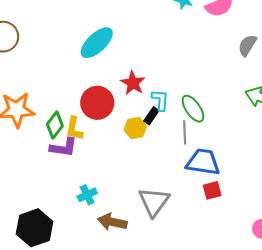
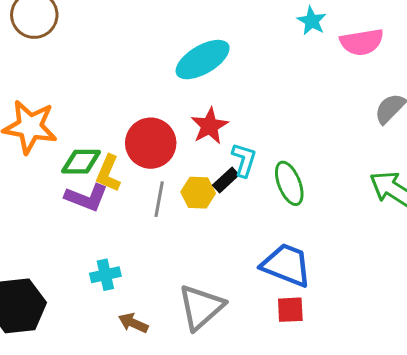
cyan ellipse: (97, 43) -> (203, 60), moved
green diamond: (55, 125) -> (81, 162), turned 40
gray line: (185, 132) -> (159, 199), moved
brown arrow: (112, 222) -> (133, 323), size x0.7

